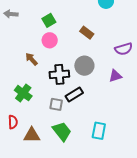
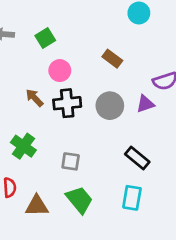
green square: (49, 20) -> (45, 38), moved
black cross: (59, 74) -> (67, 103), moved
purple triangle: (115, 76) -> (145, 104), moved
black rectangle: (74, 95) -> (137, 158), moved, turned 72

